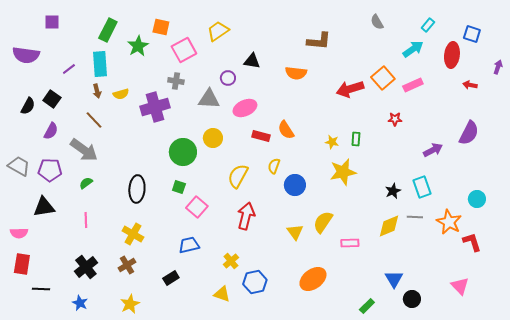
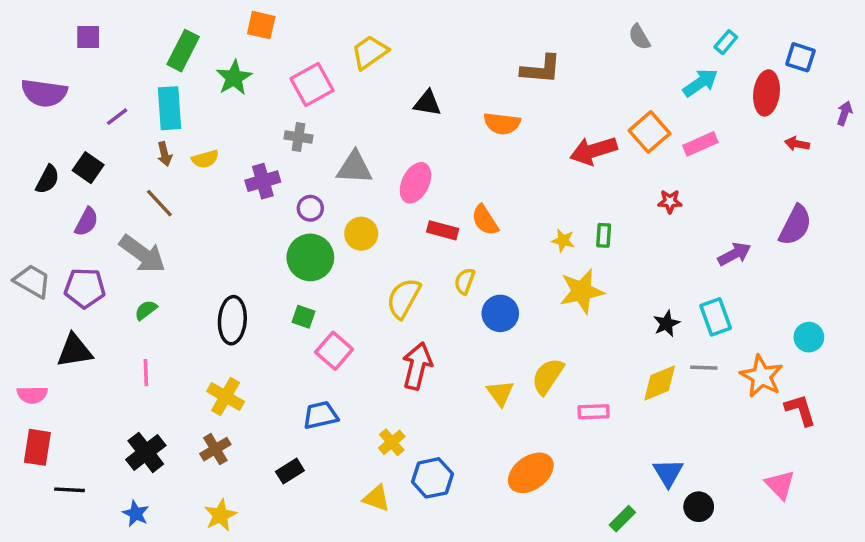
orange square: (161, 27) -> (261, 25), moved
purple circle: (228, 78) -> (310, 208), moved
purple cross: (155, 107) -> (263, 181), size x0.7
pink ellipse: (245, 108) -> (415, 183), turned -40

